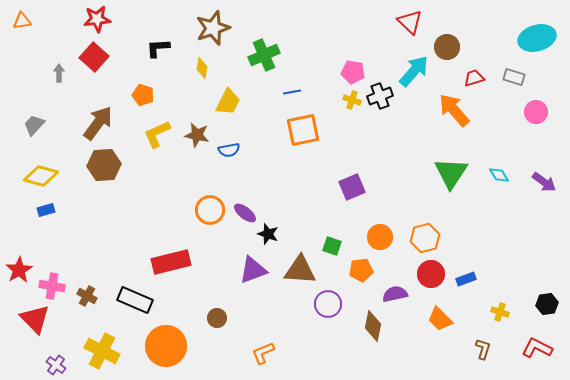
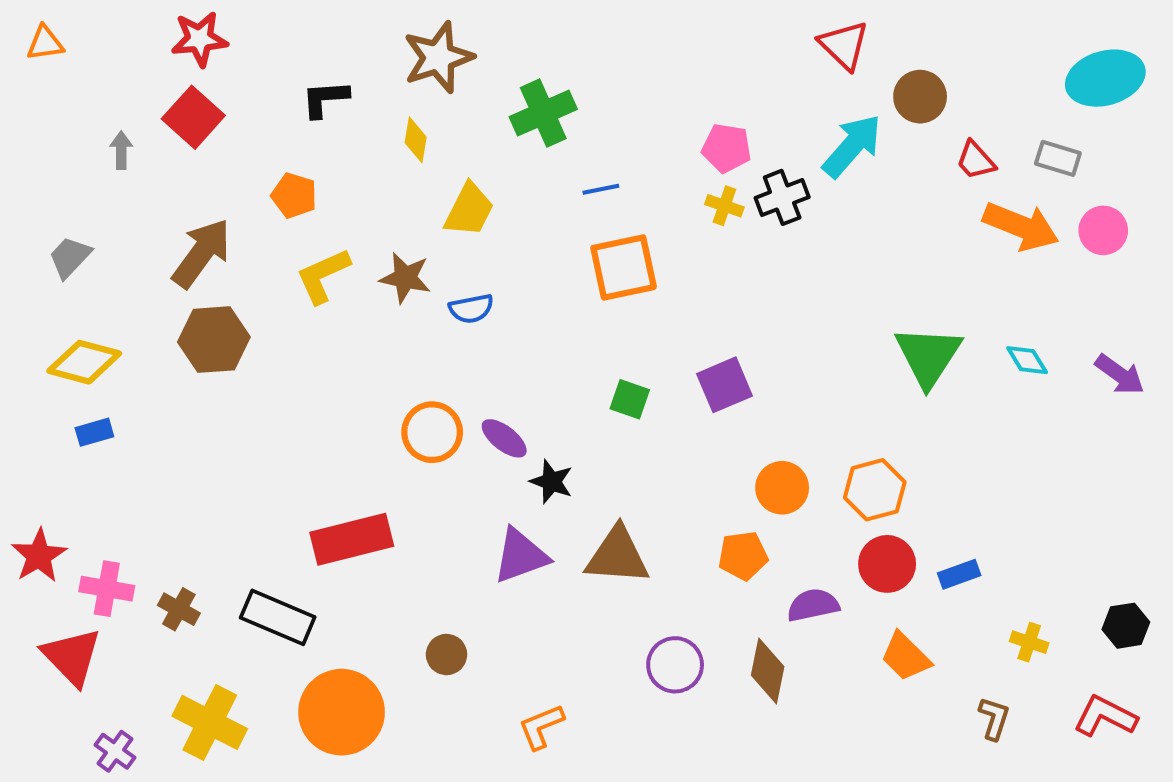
red trapezoid: (474, 78) -> (976, 160), turned -115
orange arrow: (454, 110) -> (1021, 226), moved, turned 153
green square: (332, 246) -> (630, 399), moved
purple circle: (328, 304) -> (675, 665), moved

